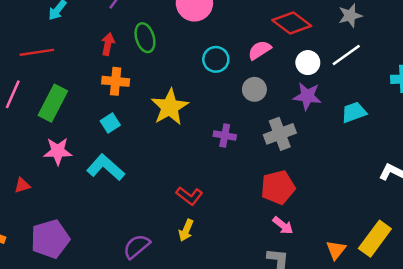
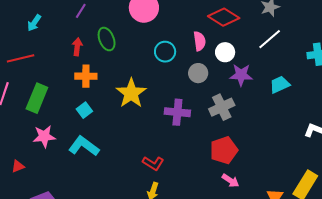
pink semicircle: (260, 50) -> (200, 41), turned 120
white circle: (308, 63) -> (225, 52), moved
purple cross: (225, 135) -> (177, 112), size x1.4

